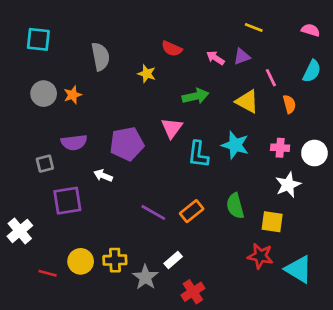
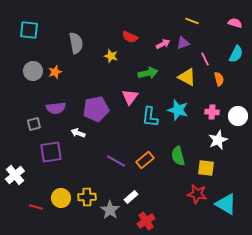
pink arrow: (215, 58) -> (163, 44), turned 120

